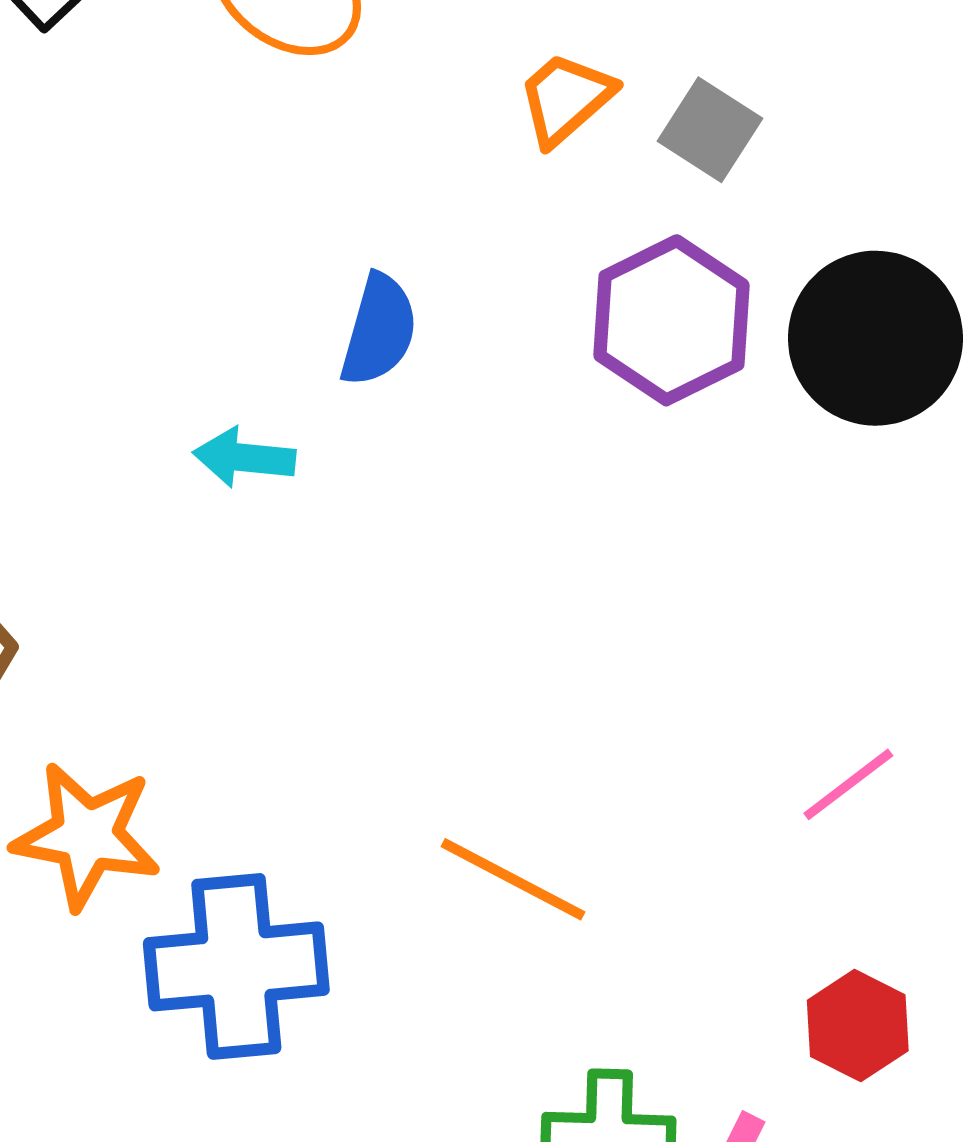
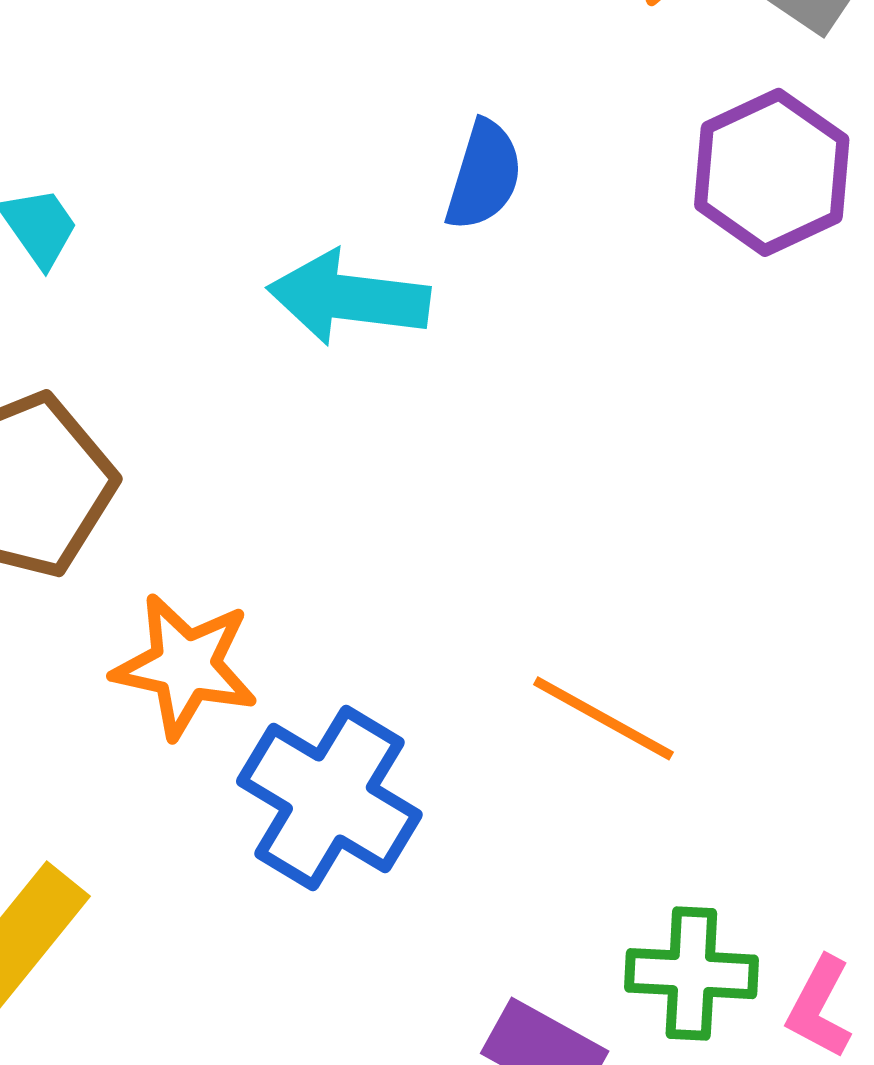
cyan arrow: (244, 458) -> (349, 298), size x1.6
blue cross: (236, 966) -> (329, 798), turned 35

